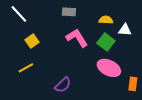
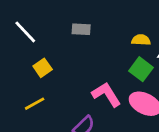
gray rectangle: (69, 12) -> (81, 29), moved
pink L-shape: (77, 38) -> (106, 94), moved

